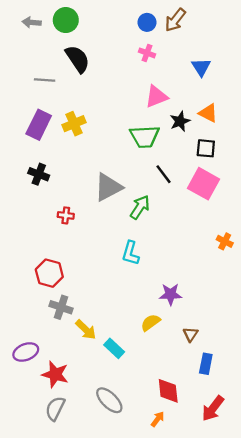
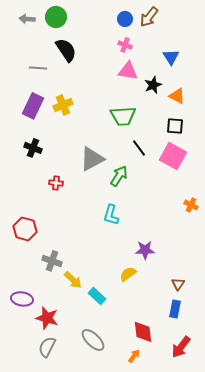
pink triangle: (156, 97) -> (128, 71), moved, turned 30
black star: (180, 121) -> (153, 85), moved
red hexagon: (49, 273) -> (25, 229), moved
brown triangle: (191, 334) -> (178, 284), moved
purple ellipse: (26, 352) -> (22, 299), turned 30

